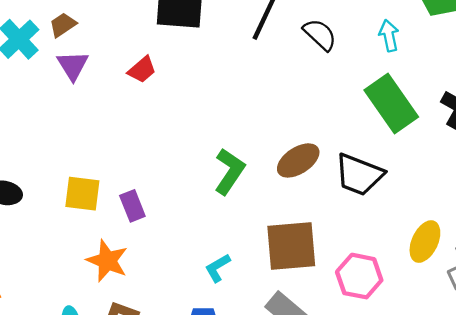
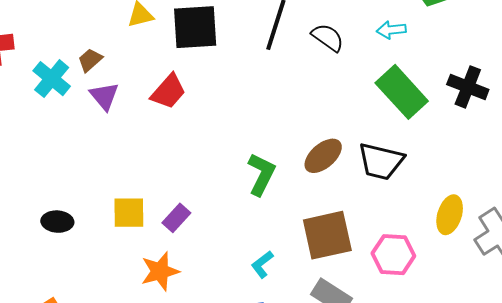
cyan arrow: (389, 36) -> (391, 30), turned -76
red trapezoid: (142, 70) -> (168, 91), size x1.4
purple rectangle: (132, 206) -> (176, 218), turned 72
orange star: (107, 261) -> (160, 271), turned -30

